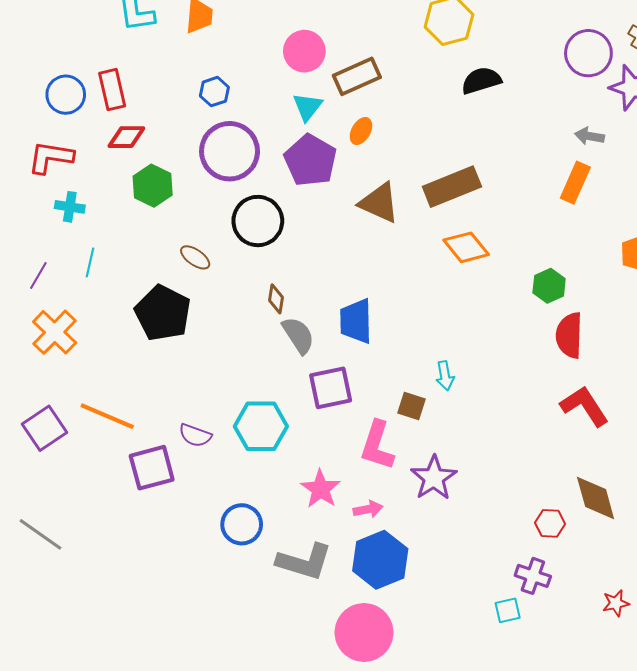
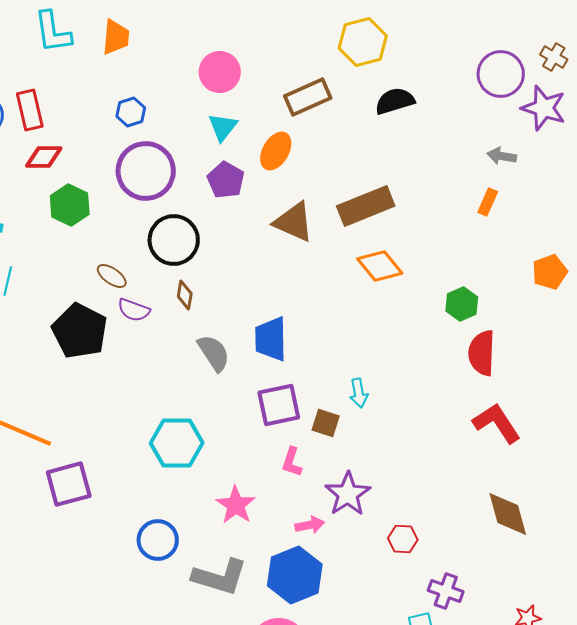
brown rectangle: (357, 76) -> (308, 97), moved
orange ellipse: (361, 131) -> (276, 151), size x1.4
purple pentagon: (310, 160) -> (226, 180), size x0.7
orange rectangle: (575, 183) -> (488, 202), size x0.7
brown diamond: (276, 299) -> (185, 295), moved
purple square: (331, 388) -> (279, 405), moved
purple semicircle: (195, 435) -> (134, 310), moved
pink L-shape: (377, 445) -> (292, 462), size x0.6
pink arrow: (368, 509) -> (310, 525), moved
red hexagon: (550, 523) -> (403, 539), moved

